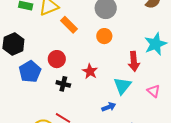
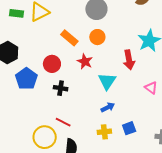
orange rectangle: (69, 25) -> (69, 38), moved
red star: (90, 71) -> (85, 61), moved
cyan triangle: (122, 86) -> (107, 81), moved

